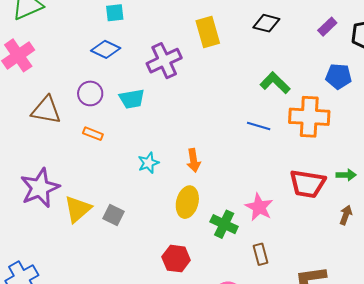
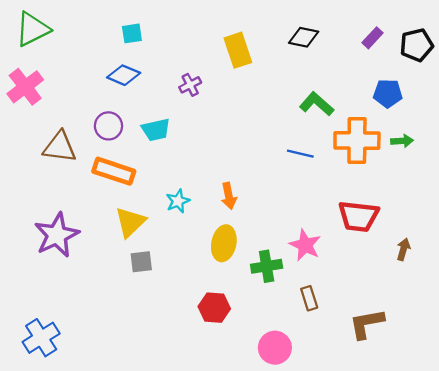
purple cross: (164, 61) -> (190, 85), size x0.6
orange rectangle: (93, 134) -> (114, 171), size x1.8
green arrow: (346, 175) -> (402, 141), moved
yellow triangle: (78, 209) -> (130, 222), moved
gray square: (113, 215) -> (141, 262), turned -30
green cross: (224, 224) -> (267, 266), turned -32

